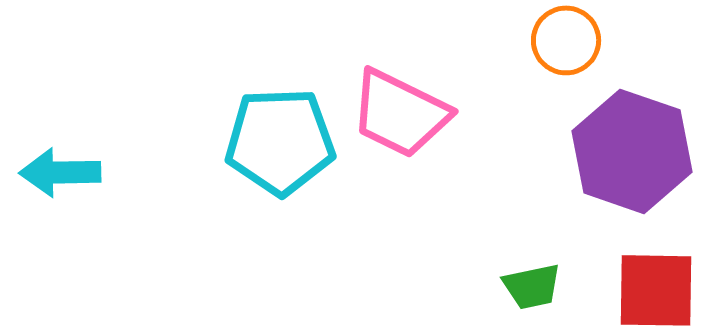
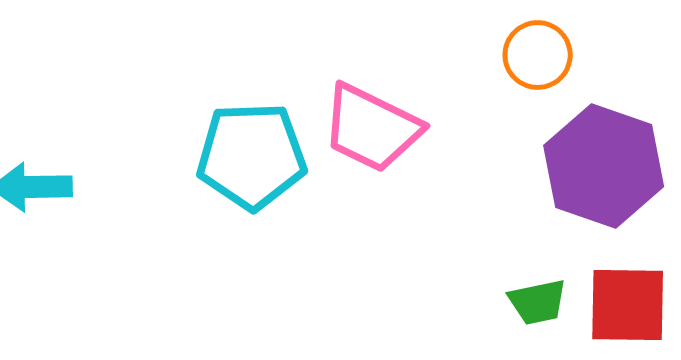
green trapezoid: (532, 286) -> (538, 302), moved

